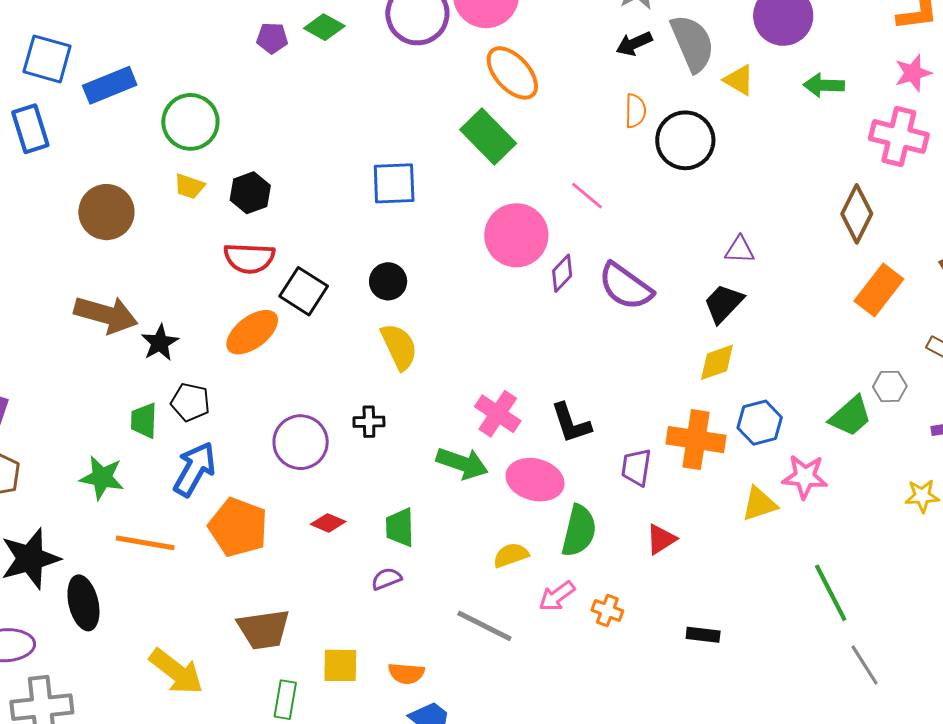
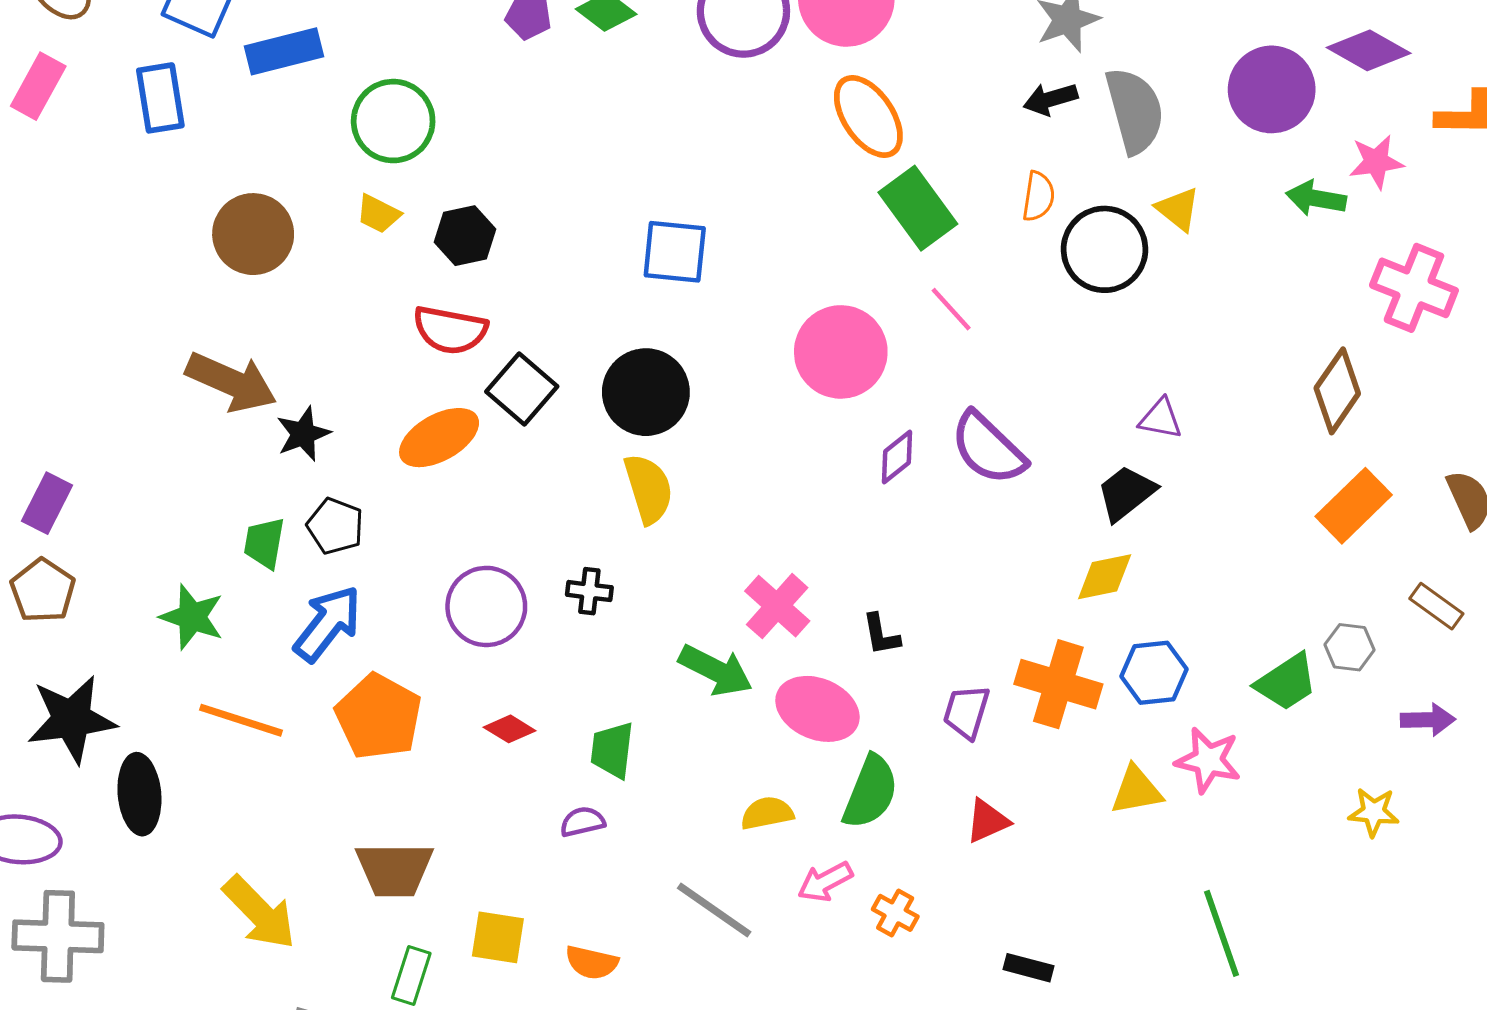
pink star: (913, 73) -> (1376, 162), moved
yellow triangle: (739, 80) -> (1178, 209), moved
green rectangle: (488, 136) -> (918, 208), moved
purple diamond: (562, 273) -> (897, 457), moved
black circle: (388, 281) -> (646, 392), size x1.6
black L-shape: (571, 423) -> (881, 635), size x0.7

